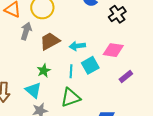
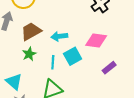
green star: (44, 71) -> (29, 54), moved

